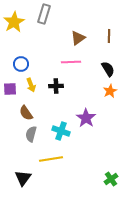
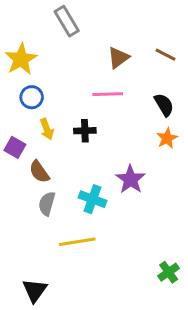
gray rectangle: (44, 14) -> (67, 21), turned -48
yellow star: (14, 22) -> (21, 59), moved
brown line: (109, 36) -> (166, 55), turned -64
purple square: (10, 89) -> (15, 147), moved, turned 32
black triangle: (23, 178) -> (35, 290), moved

